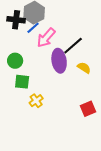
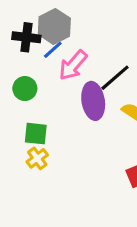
green circle: (15, 61) -> (25, 89), moved
yellow cross: (36, 101) -> (37, 158), moved

